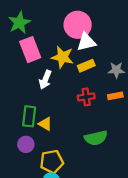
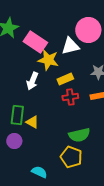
pink circle: (78, 25) -> (88, 30), moved
pink rectangle: (30, 50) -> (35, 42), moved, turned -35
yellow rectangle: (86, 66) -> (65, 79), moved
yellow pentagon: (52, 162) -> (71, 157), moved, turned 30

